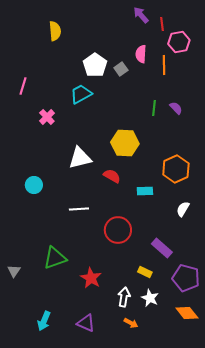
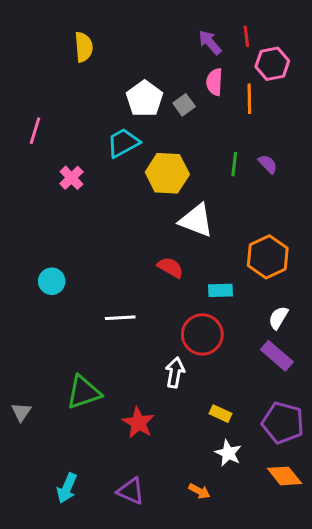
purple arrow: (141, 15) -> (210, 42), moved
yellow hexagon: (125, 143) -> (167, 173), moved
white triangle: (80, 158) -> (196, 220), moved, turned 35
red circle: (118, 230) -> (202, 334), moved
purple rectangle: (162, 248) -> (277, 356), moved
white arrow: (124, 297) -> (175, 372), moved

